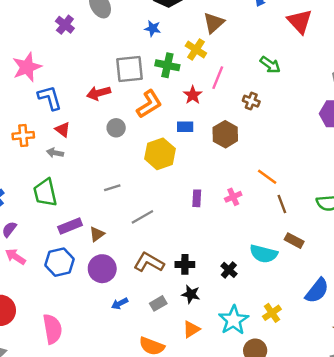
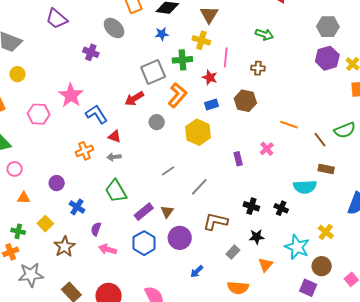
brown line: (282, 204) -> (320, 140), moved
black cross: (185, 264) -> (251, 206), moved, turned 35
blue arrow: (120, 303) -> (197, 271), moved

